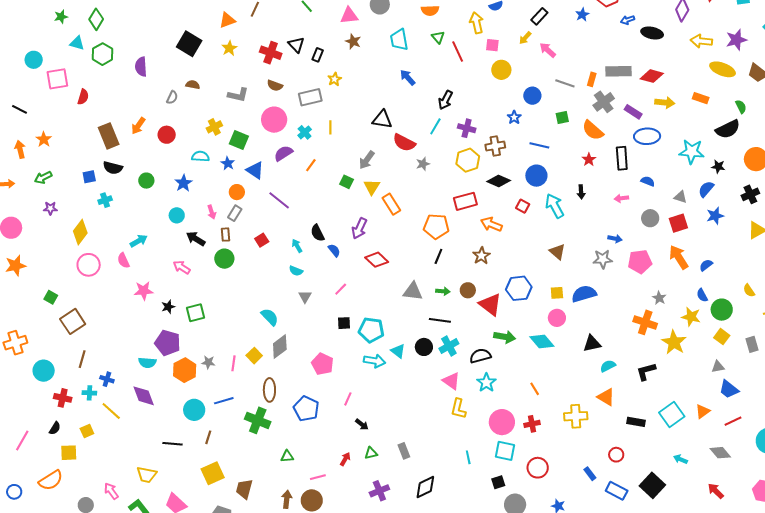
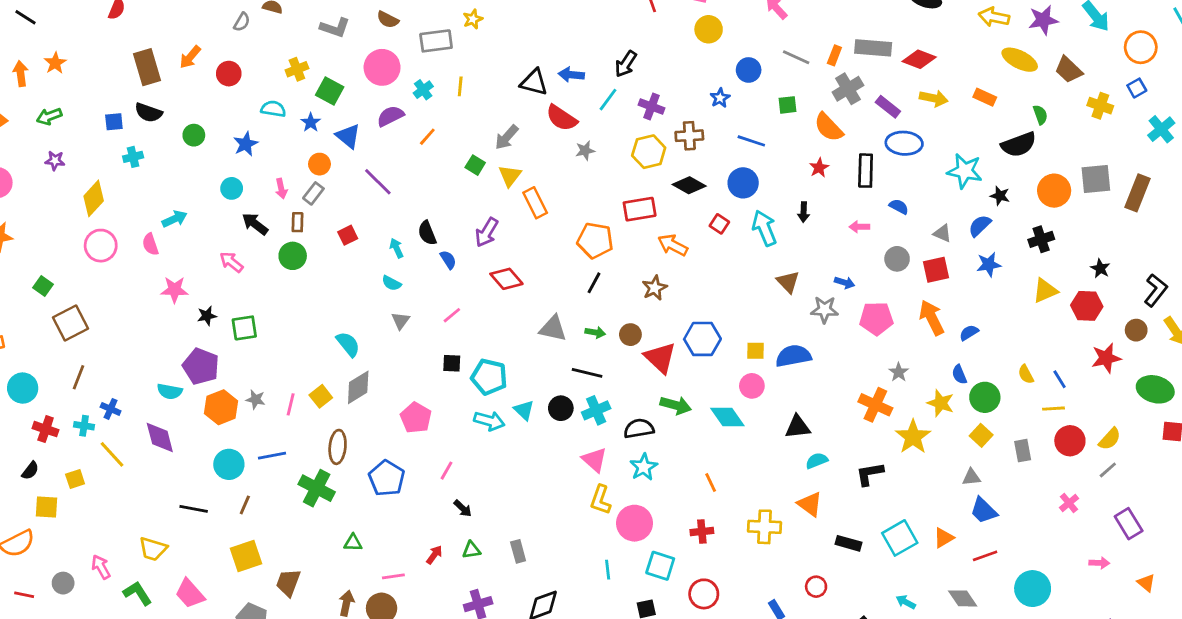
blue arrow: (408, 77) -> (571, 75), moved, turned -48
brown triangle: (557, 252) -> (788, 282), moved
pink circle: (502, 422) -> (634, 523), moved

